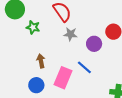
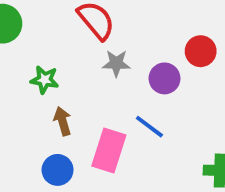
green star: (33, 27) -> (45, 80), moved

